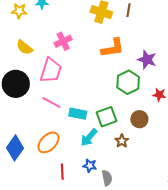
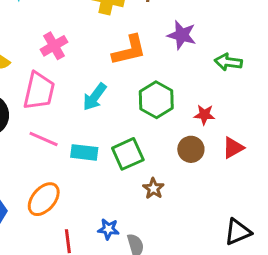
purple star: (147, 60) -> (182, 35), moved
brown circle: (139, 119) -> (191, 149), moved
cyan arrow: (89, 137) -> (95, 97), moved

